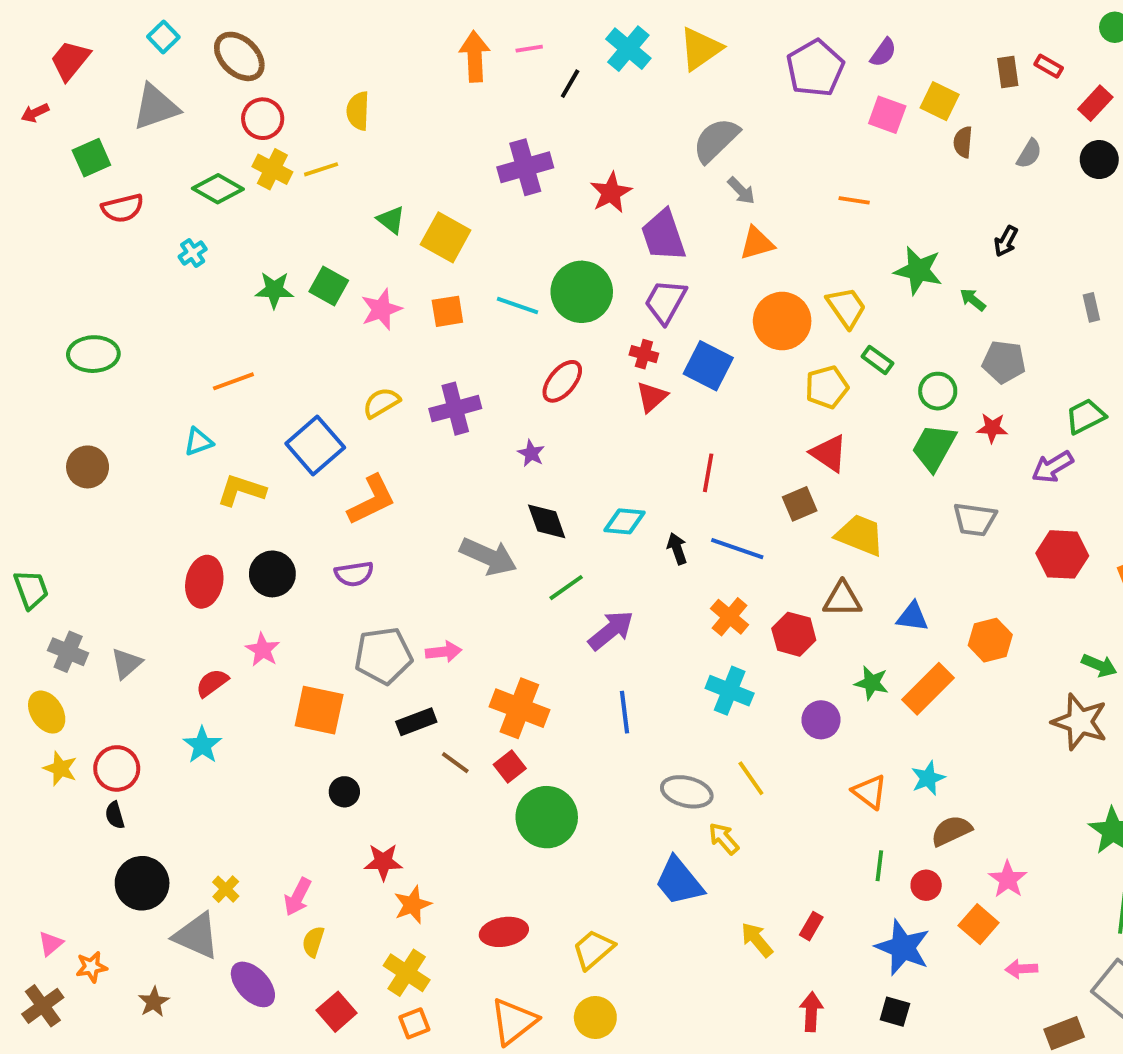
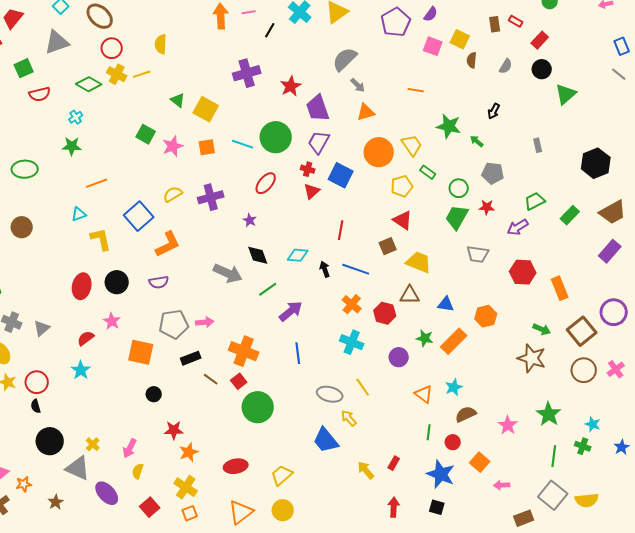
green star: (274, 290) -> (72, 146), moved
yellow L-shape: (241, 490) -> (101, 239), turned 60
pink star: (1008, 879) -> (508, 425), moved

